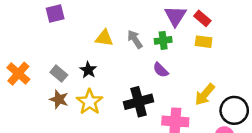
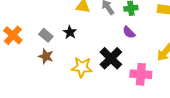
yellow star: (90, 102) -> (82, 67), moved, turned -30
black cross: (139, 102) -> (111, 58), turned -30

